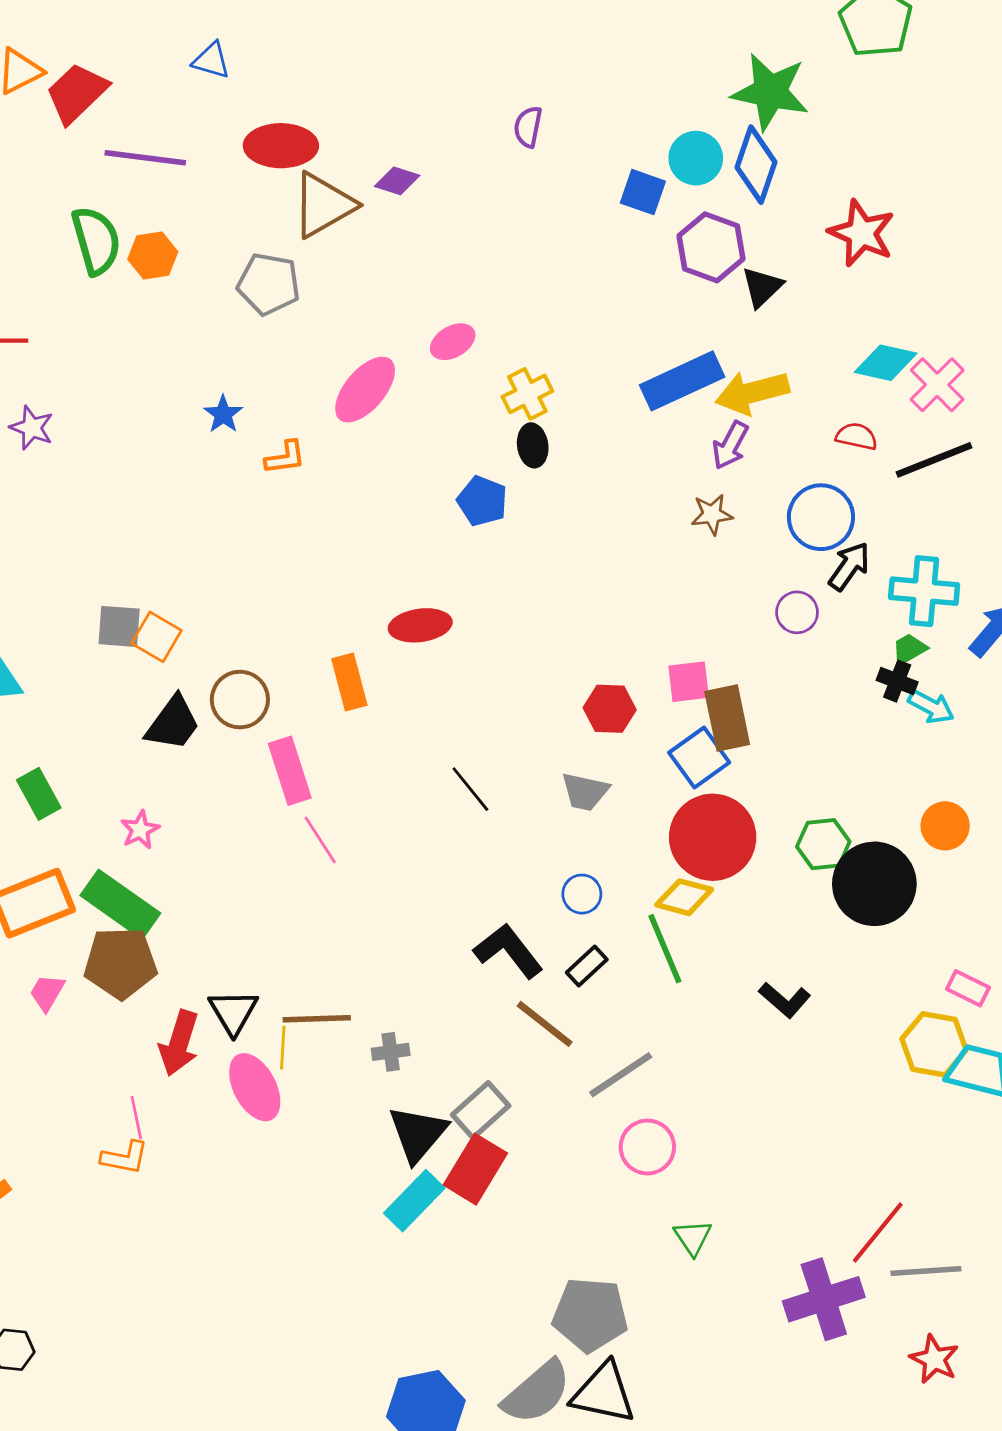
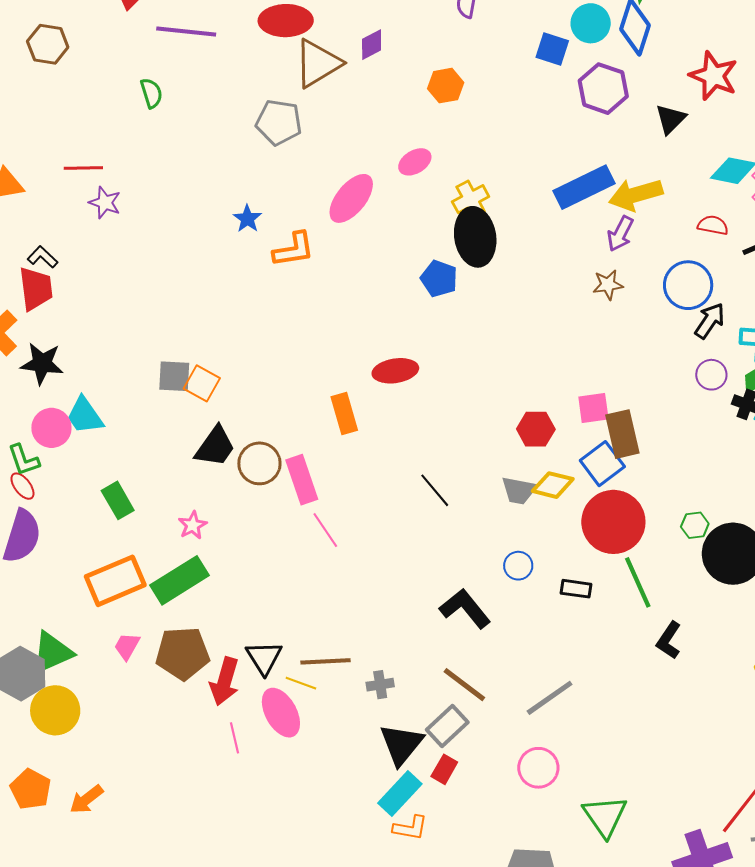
purple diamond: (397, 181) -> (372, 45), turned -44
green semicircle: (96, 241) -> (151, 93), size x0.6
orange hexagon: (153, 256) -> (446, 86), moved
black triangle: (762, 287) -> (670, 119), moved
purple star: (32, 428) -> (105, 203), moved
black ellipse: (533, 445) -> (475, 237), size x1.8
orange L-shape: (285, 458) -> (294, 250), size x1.4
purple circle: (797, 612) -> (711, 375), moved
brown circle: (240, 700) -> (259, 463), moved
green hexagon: (823, 844) -> (695, 525), size x0.7
yellow diamond: (684, 897) -> (553, 485), moved
green rectangle: (120, 904) -> (179, 580), turned -66
green line: (665, 949) -> (638, 582), moved
brown pentagon: (121, 963) -> (183, 653), moved
black rectangle: (587, 966) -> (576, 589), moved, turned 52
black L-shape: (785, 1000) -> (669, 640), turned 84
brown line: (545, 1024) -> (464, 685), moved
yellow line: (283, 1048) -> (301, 683), turned -72
pink line: (136, 1118) -> (235, 738), moved
pink circle: (647, 1147) -> (538, 768), moved
orange L-shape: (125, 1158) -> (410, 828), moved
red rectangle: (475, 1169) -> (444, 769), size x0.6
green triangle: (693, 1237) -> (605, 816), size x1.6

